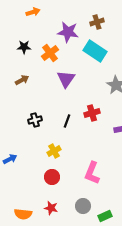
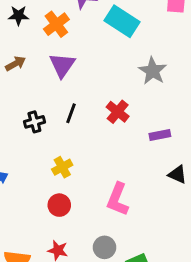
purple triangle: (66, 79) -> (62, 65), moved
red cross: (92, 113) -> (118, 112), turned -35
black line: (67, 121) -> (71, 113), moved

